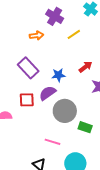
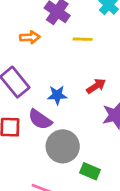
yellow line: (74, 34) -> (83, 39), turned 32
purple semicircle: (48, 93) -> (40, 119), turned -114

